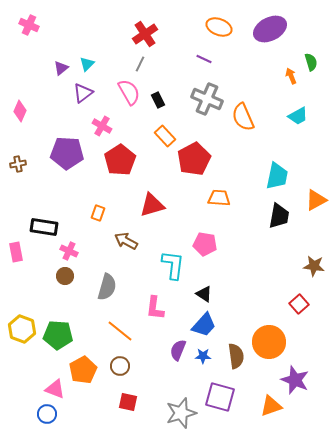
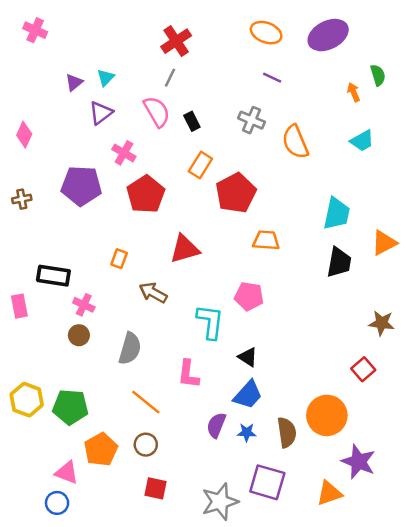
purple line: (204, 59) -> (272, 78), moved
gray cross: (207, 99) -> (252, 120), size x0.7
orange rectangle: (165, 136) -> (200, 165), turned 75

